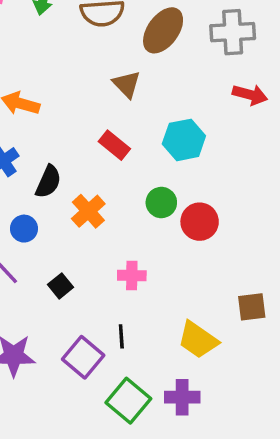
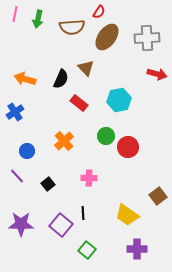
black semicircle: (48, 182) -> (61, 79), moved
brown square: (252, 307) -> (158, 196), turned -30
purple cross: (182, 397) -> (137, 249), moved
green square: (128, 401) -> (87, 250), size x0.7

